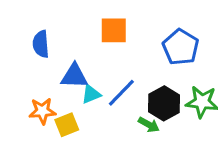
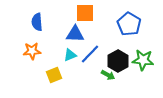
blue triangle: (74, 76) -> (75, 34), moved
orange star: (42, 111) -> (32, 51), moved

